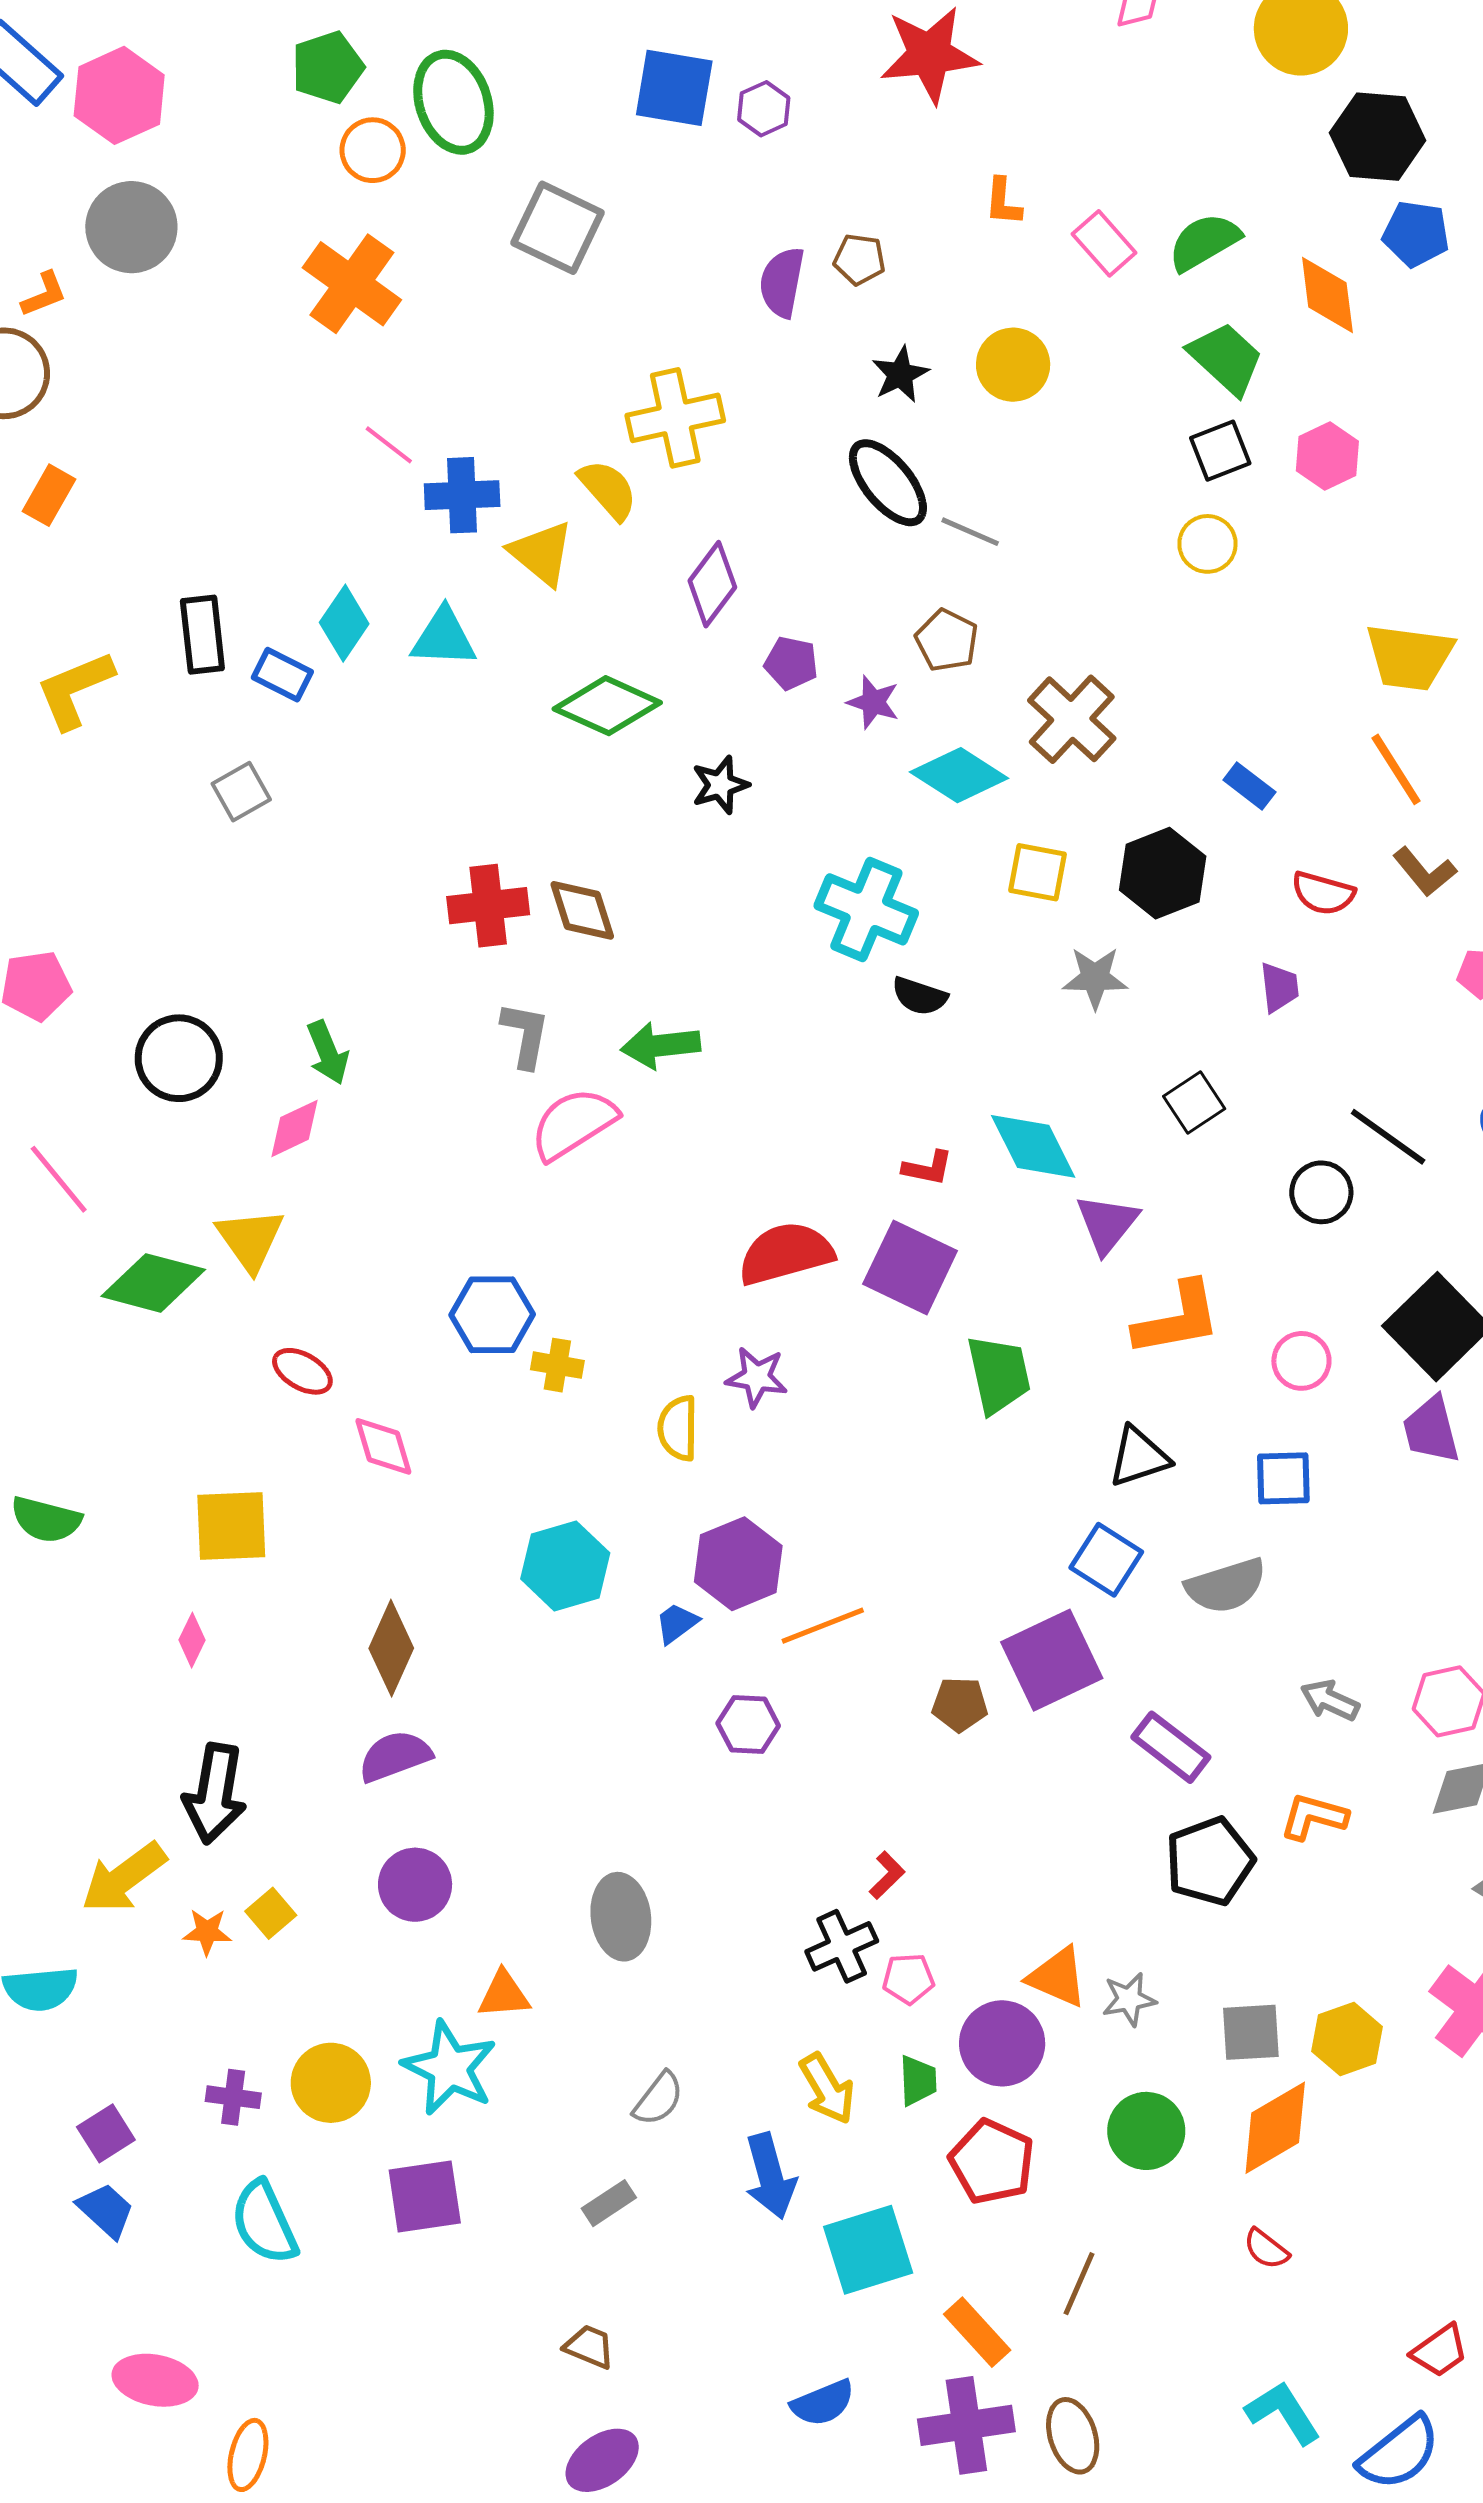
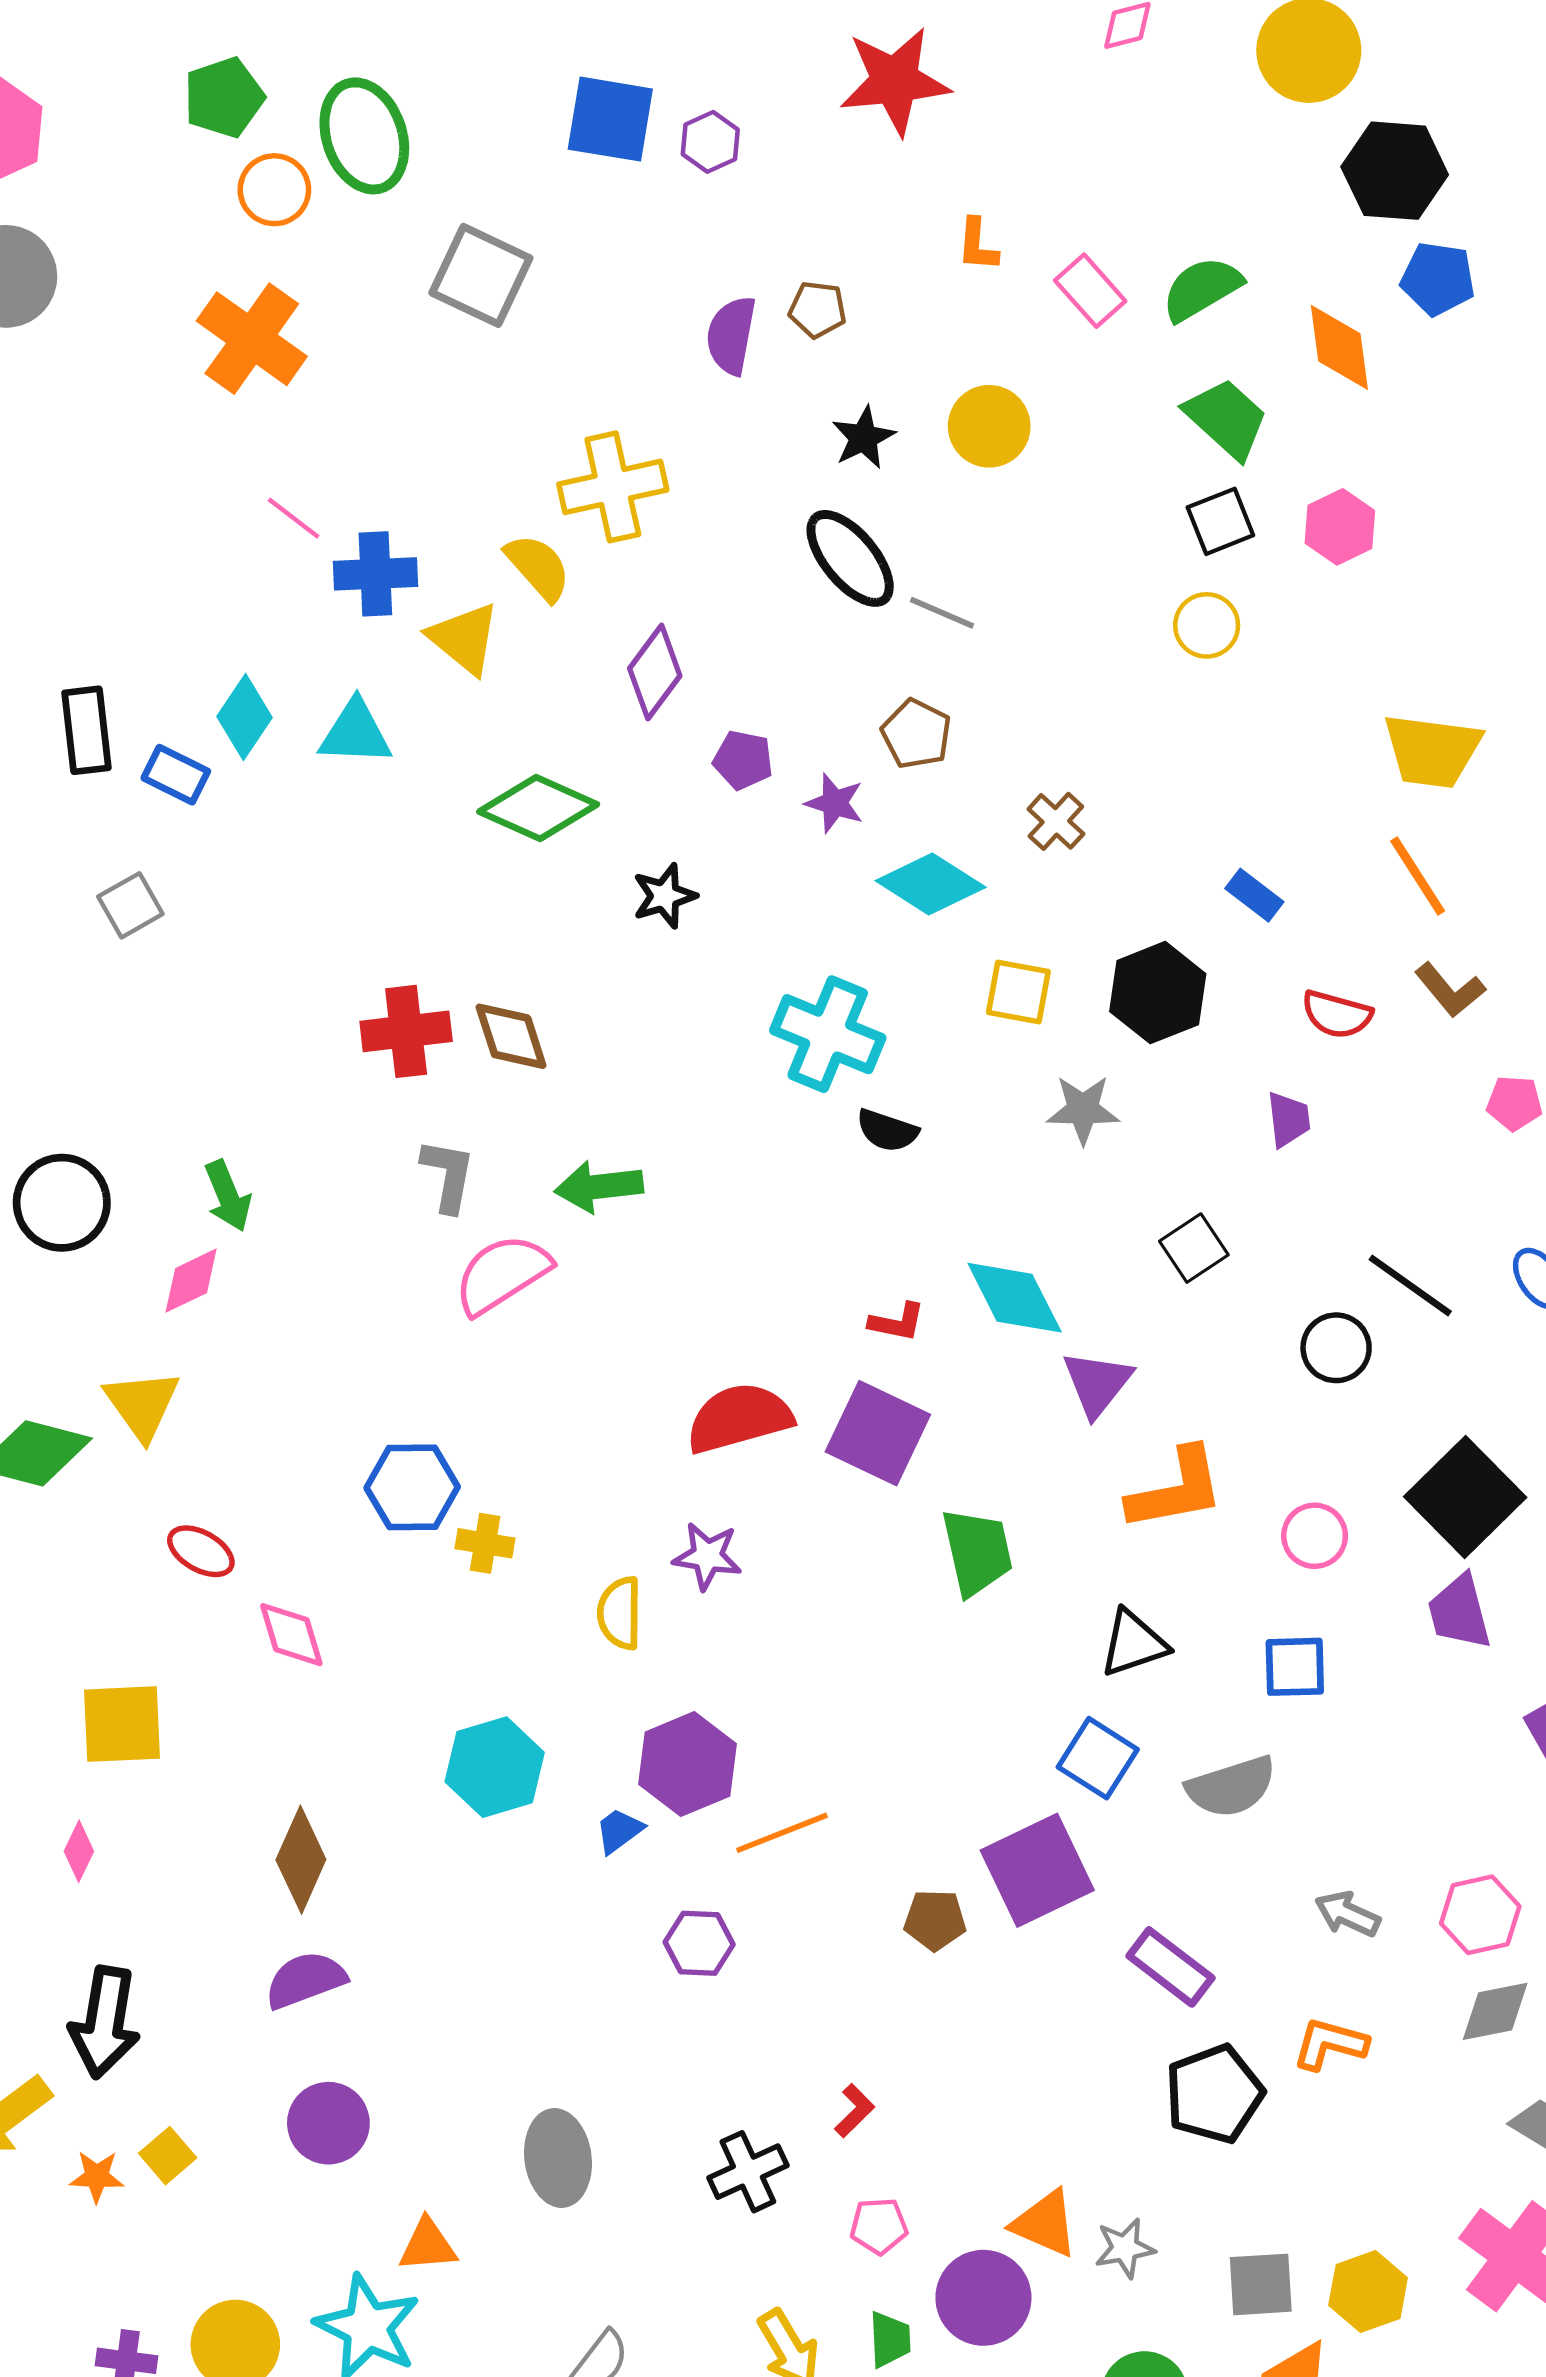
brown cross: (1072, 719) -> (1056, 821), size x0.6
black cross: (842, 1946) -> (748, 2172), moved

